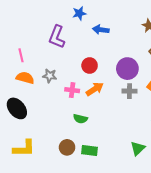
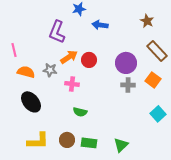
pink line: (21, 55) -> (14, 50), moved
orange arrow: (95, 89) -> (69, 57), moved
black ellipse: (17, 108) -> (31, 102), moved
yellow L-shape: (24, 148) -> (38, 141), moved
green triangle: (138, 148) -> (121, 145), moved

